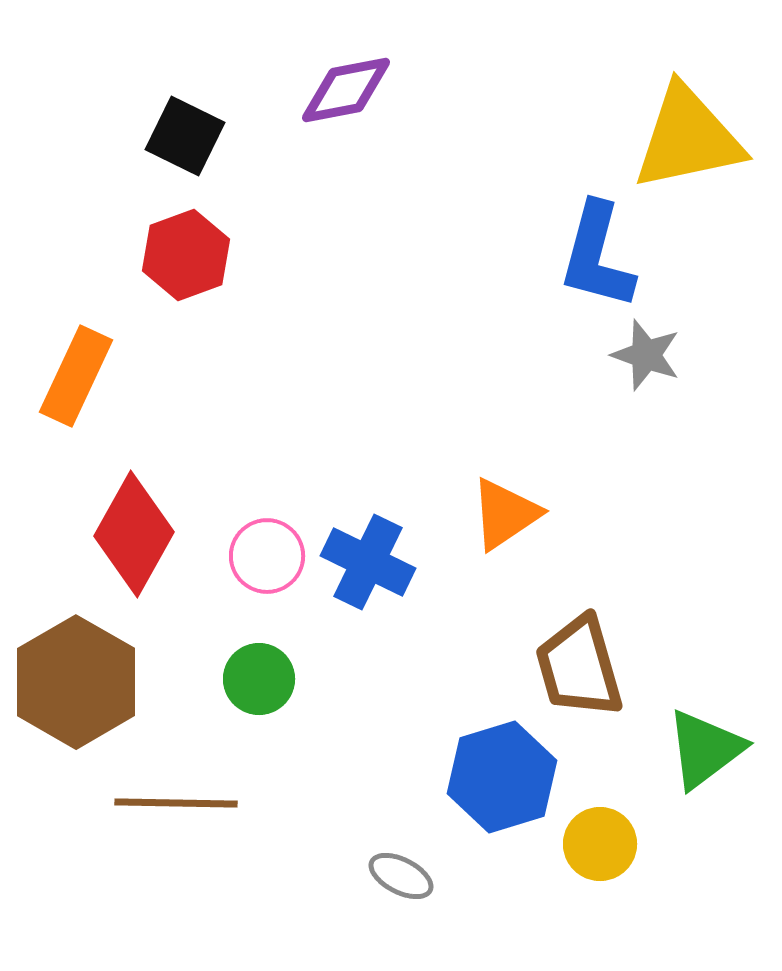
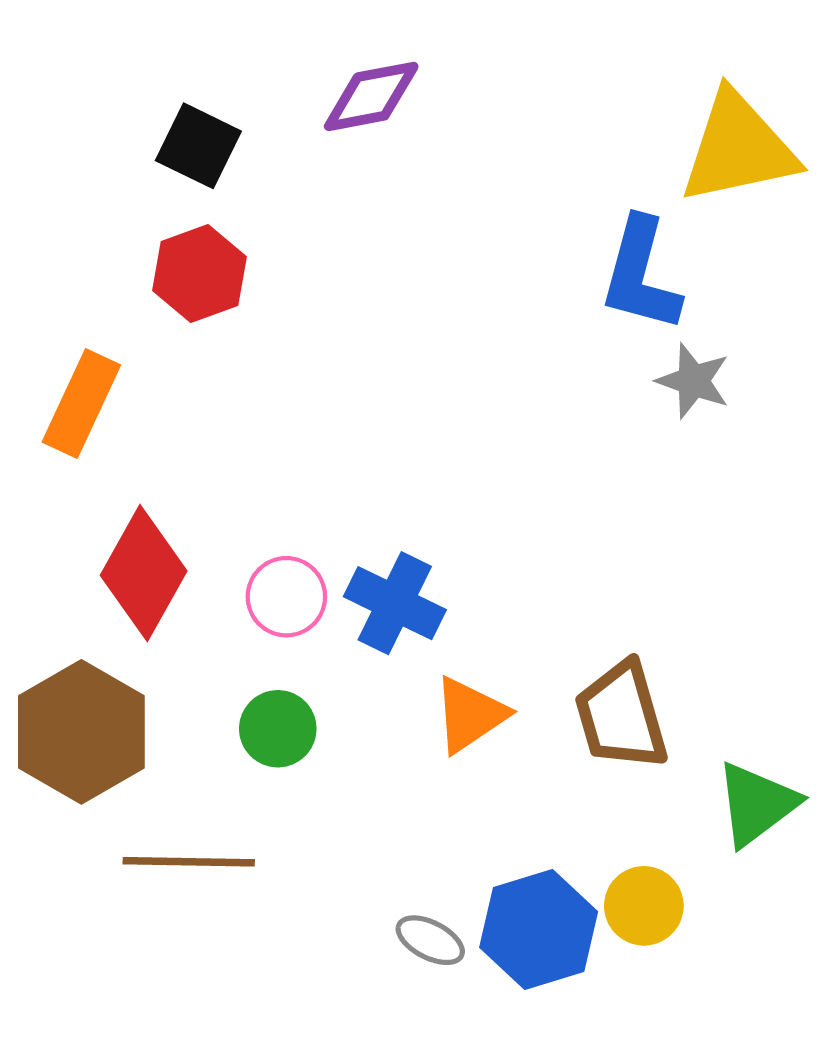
orange triangle: (505, 514) -> (470, 715), moved
blue hexagon: (502, 777) -> (539, 929), moved

